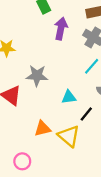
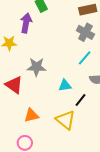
purple arrow: (61, 29) -> (26, 23), moved
orange triangle: (43, 129) -> (31, 115), moved

